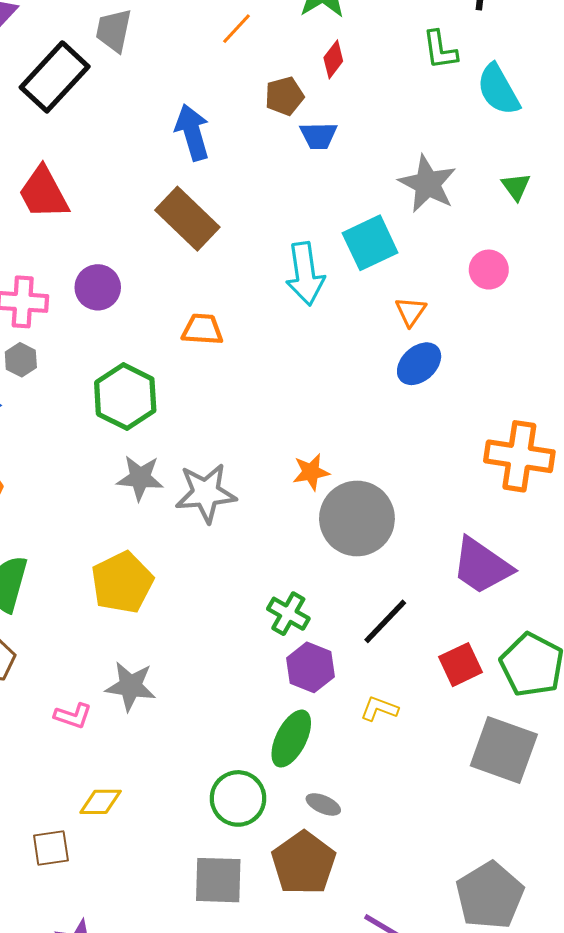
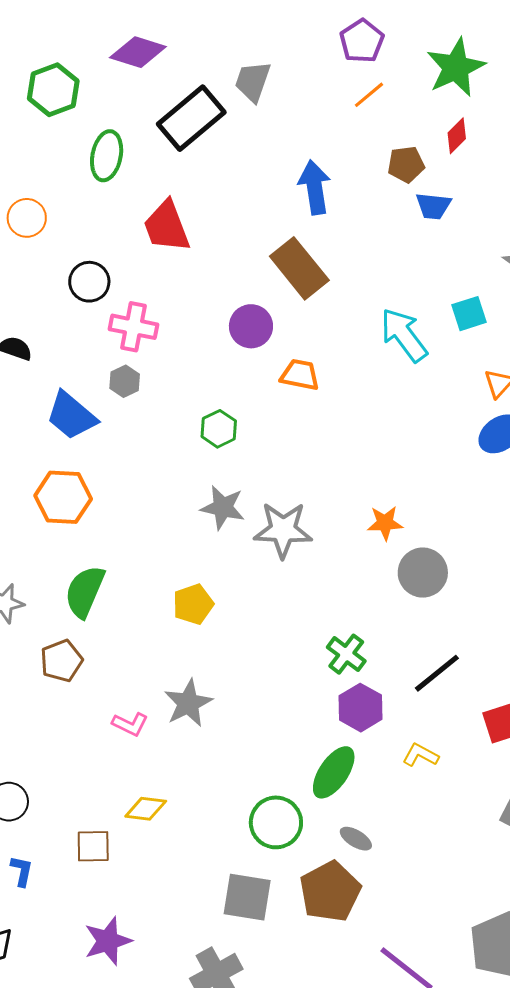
cyan square: (370, 243) -> (469, 314), size x0.7
cyan arrow: (305, 274) -> (404, 335), turned 144
purple circle: (98, 287) -> (251, 326), moved
green hexagon: (125, 397) -> (219, 429), size x0.6
gray circle: (357, 519) -> (423, 573), size x0.7
yellow pentagon: (122, 583) -> (193, 604), size x0.7
gray star: (131, 686) -> (188, 703), turned 30

